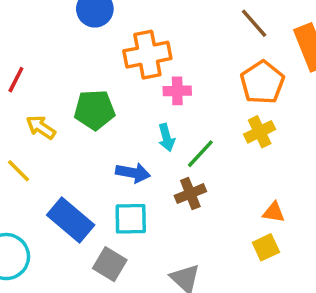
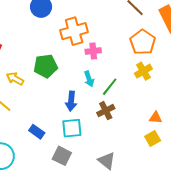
blue arrow: (133, 173) -> (71, 101), turned 90
blue rectangle: (71, 220) -> (37, 132), size x0.6

